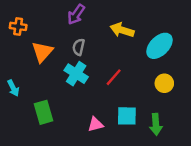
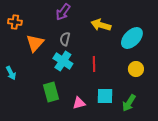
red line: (114, 77) -> (94, 64), turned -42
green rectangle: (43, 112) -> (51, 92), moved
green arrow: (156, 124) -> (129, 103), turned 36

